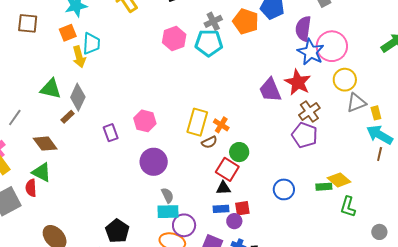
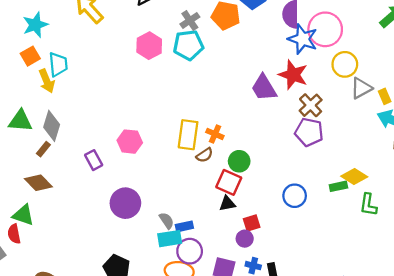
brown diamond: (45, 144) -> (38, 183), moved
purple circle: (154, 162) -> (125, 203), moved
blue rectangle: (221, 209) -> (184, 226), moved

